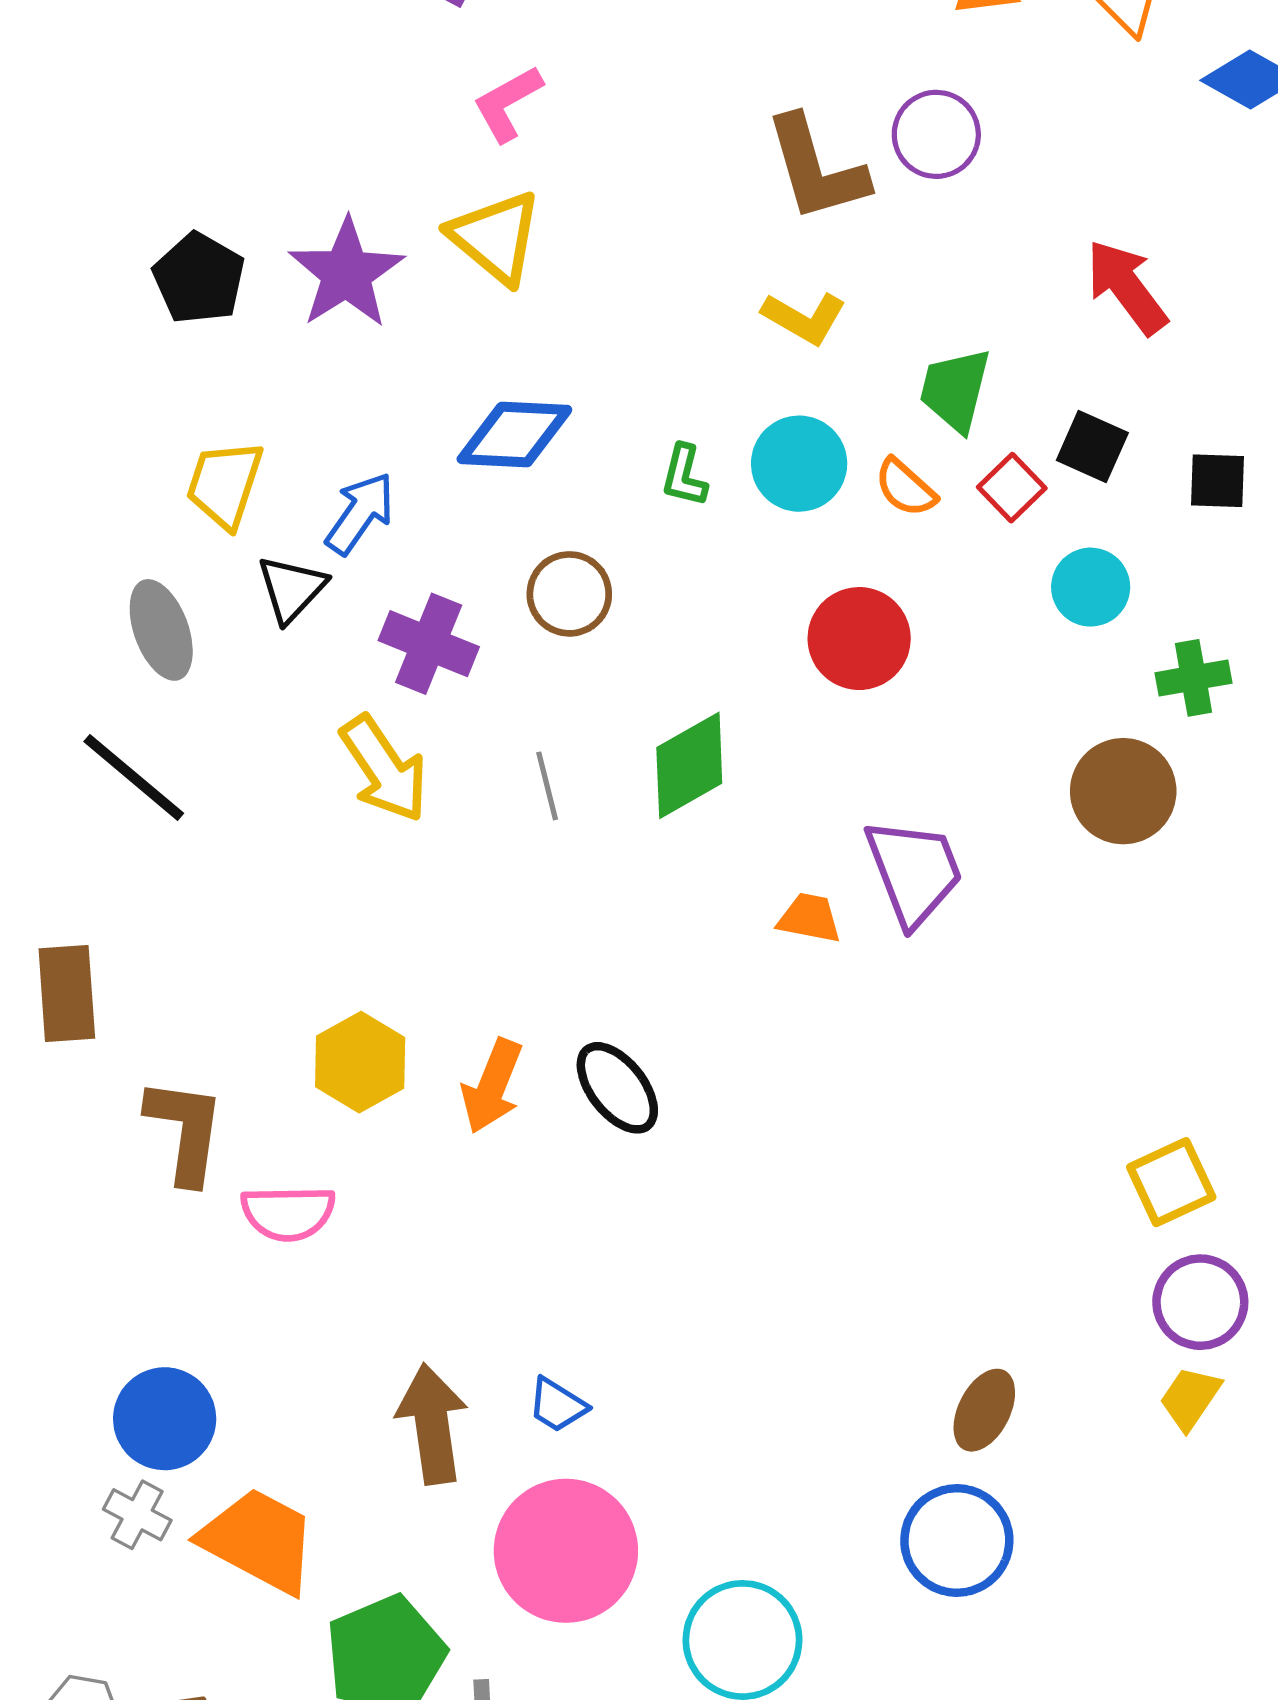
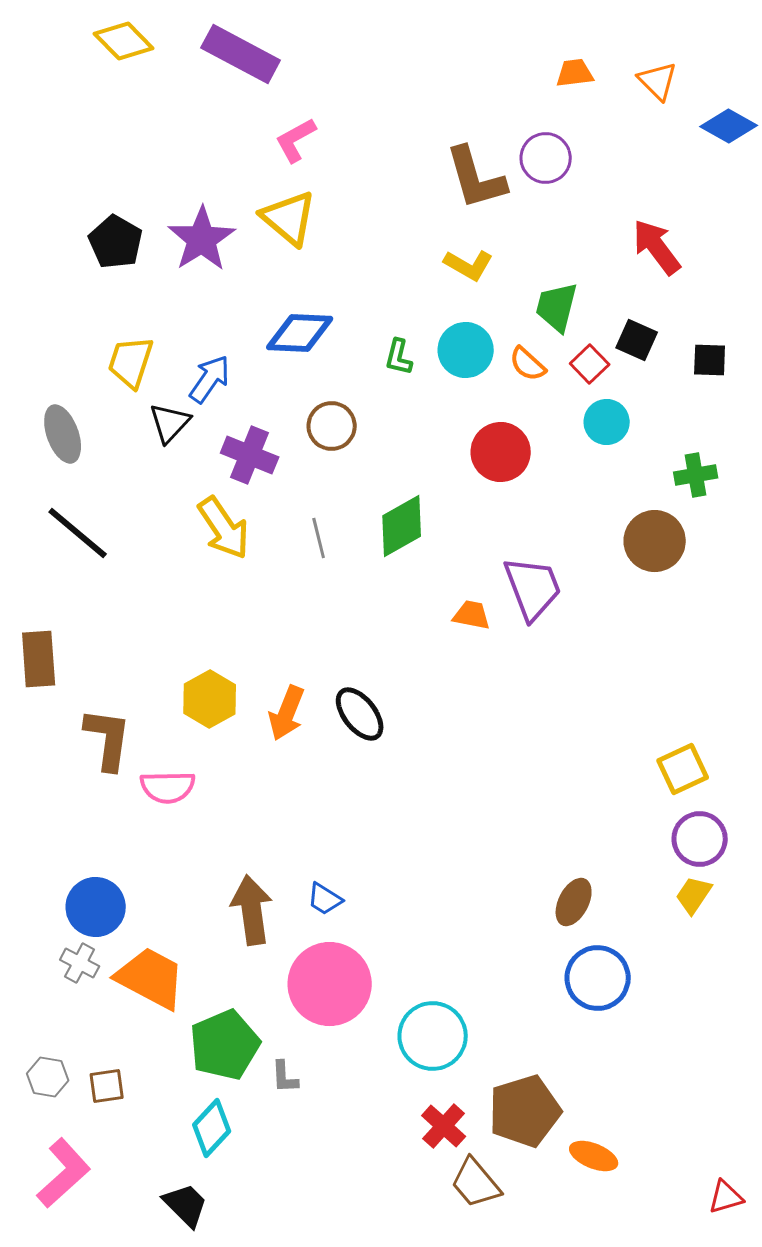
cyan circle: (1091, 587) -> (607, 422), moved
gray ellipse: (161, 630) -> (63, 434), moved
blue circle: (957, 1540) -> (598, 978), moved

